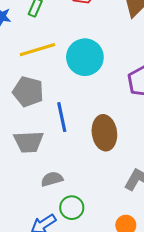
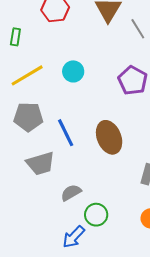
cyan circle: (85, 57) -> (73, 71), size x0.6

